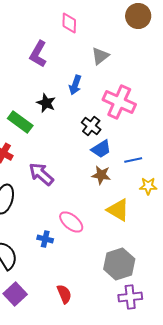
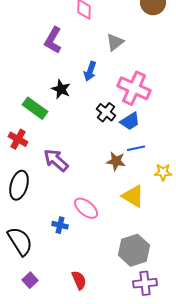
blue trapezoid: (101, 149) -> (130, 121), moved
blue line: (133, 160) -> (136, 148), moved
purple square: (15, 294) -> (30, 280), size x0.7

